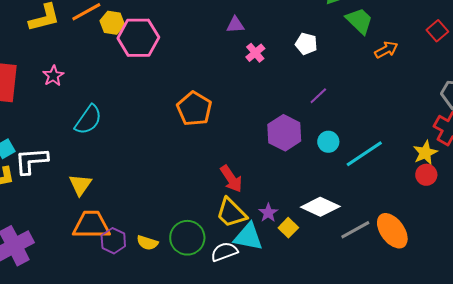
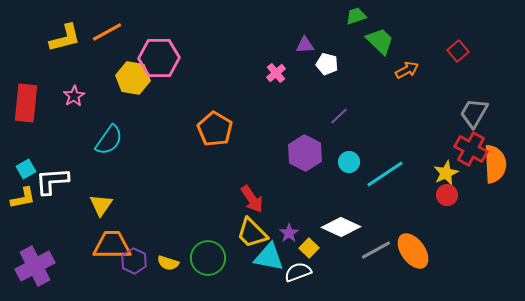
yellow hexagon: (112, 23) -> (133, 78), moved, size x1.4
purple triangle: (235, 25) -> (305, 45), moved
white semicircle: (224, 252) -> (298, 272), moved

